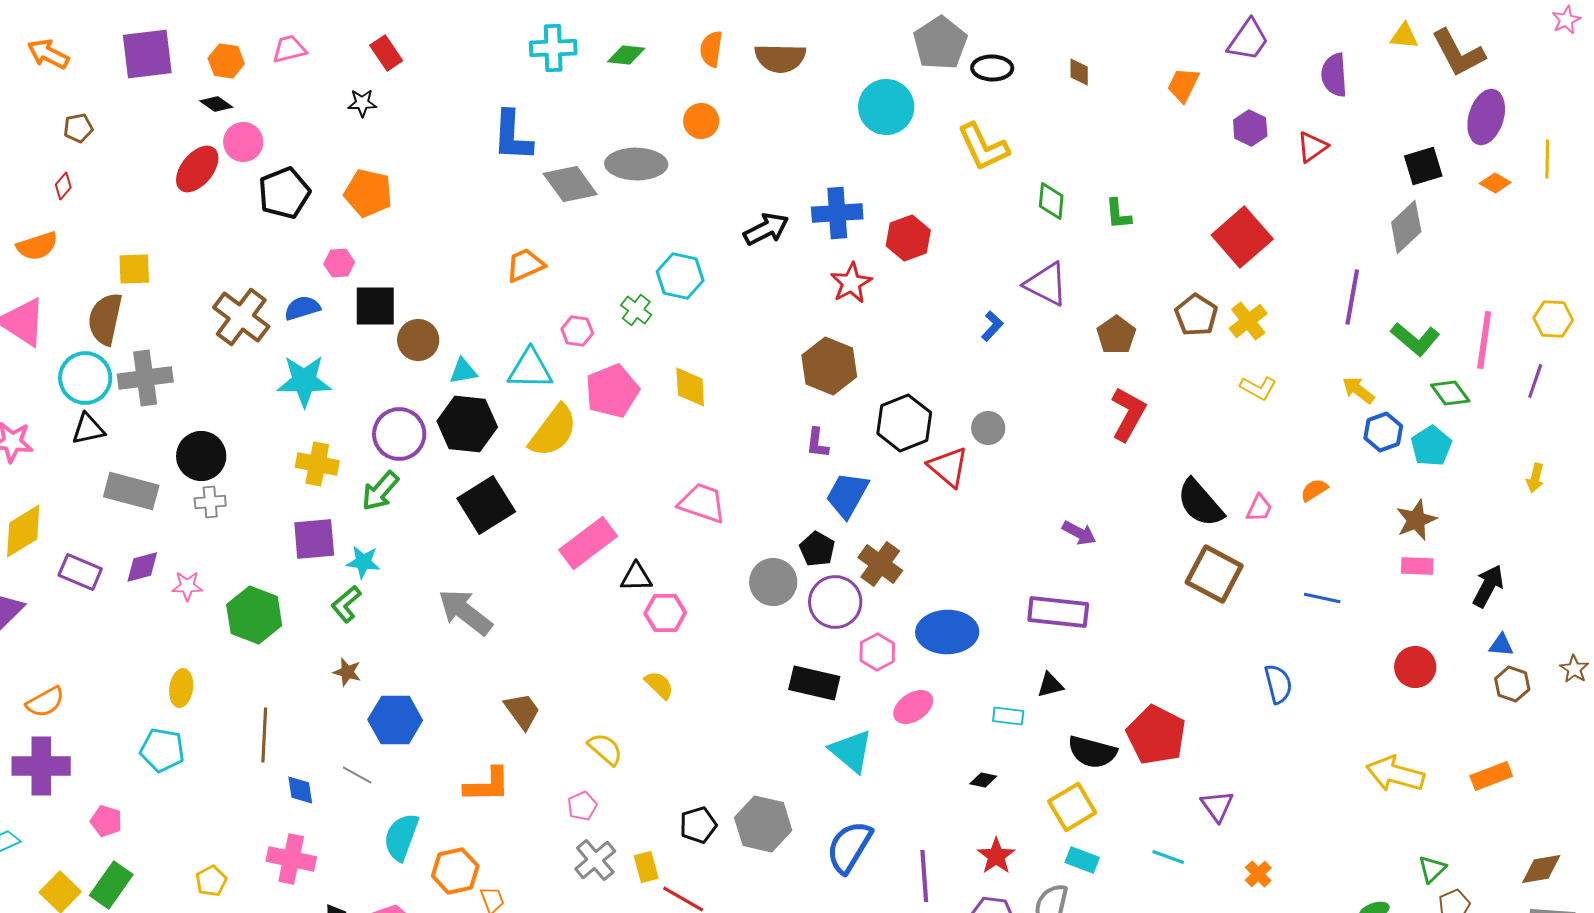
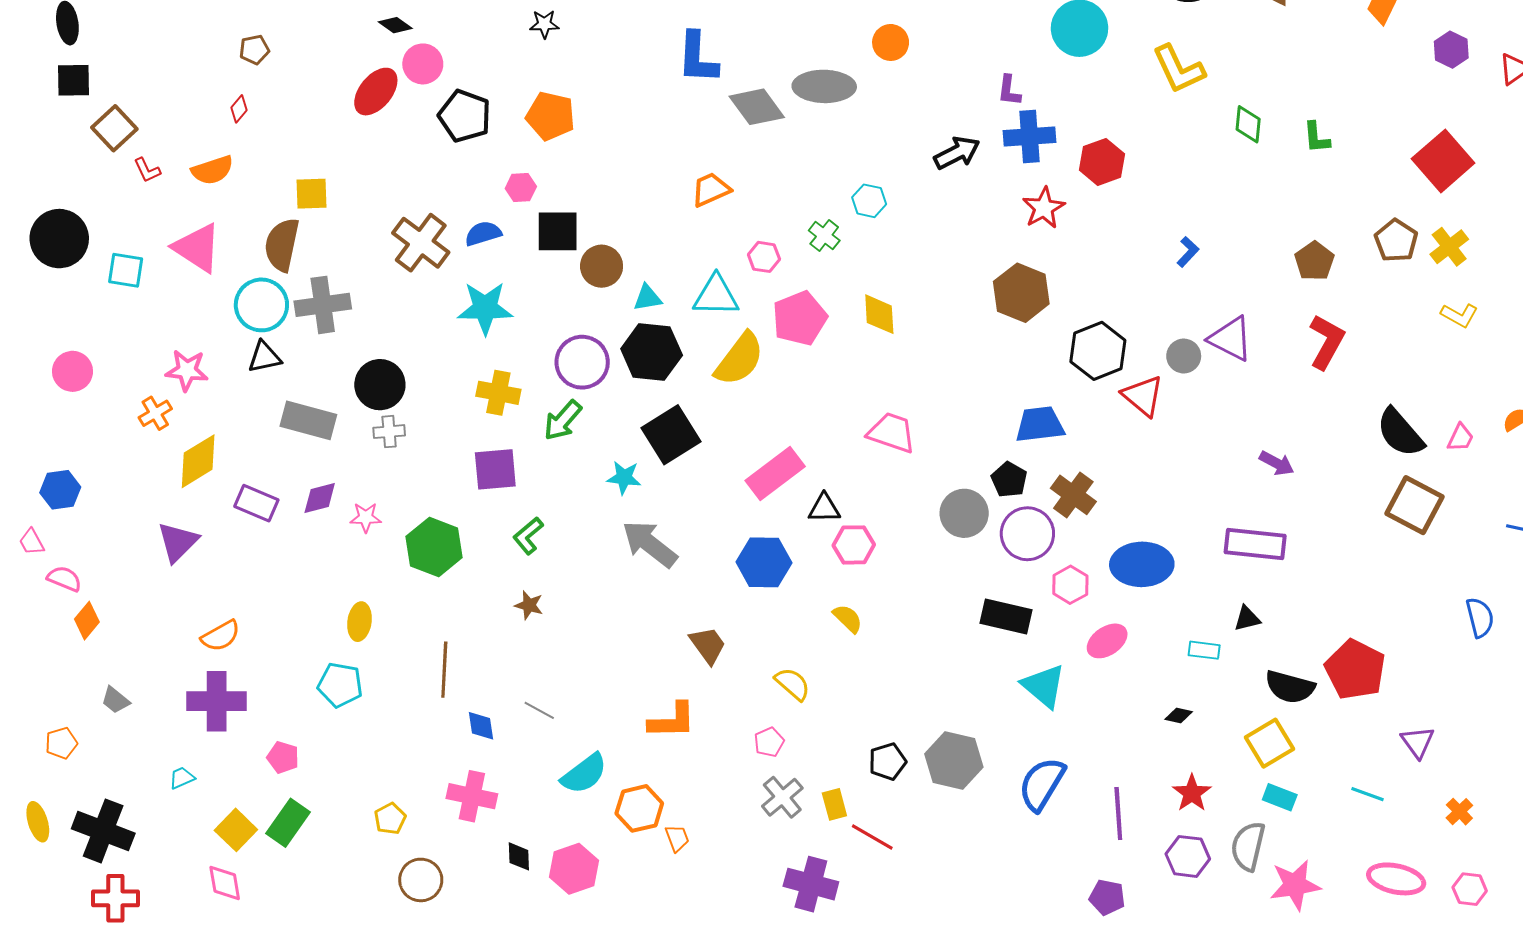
black pentagon: (284, 193) -> (465, 116), turned -30
cyan hexagon: (680, 276) -> (869, 201), size x0.7
purple triangle: (1046, 284) -> (1231, 339), moved
purple L-shape: (817, 443) -> (1009, 90), moved
blue trapezoid: (847, 495) -> (1040, 424), turned 54
cyan star: (363, 562) -> (624, 478), moved
blue hexagon: (395, 720) -> (764, 562), moved
cyan semicircle: (401, 837) -> (584, 774), turned -147

